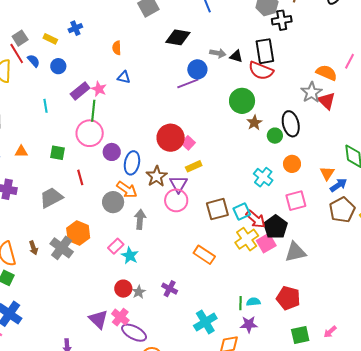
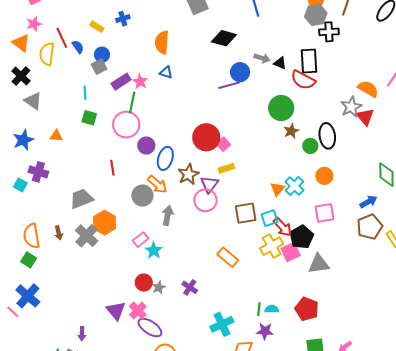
gray square: (20, 38) -> (99, 67), moved
orange semicircle: (117, 48) -> (162, 42), size x1.6
green square: (57, 153) -> (89, 118), moved
orange triangle: (327, 173) -> (277, 189), moved
gray trapezoid: (51, 198) -> (81, 199), moved

